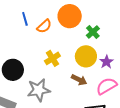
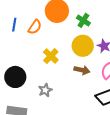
blue line: (25, 19) -> (14, 25), turned 40
gray star: (39, 90) -> (45, 90), size x0.6

